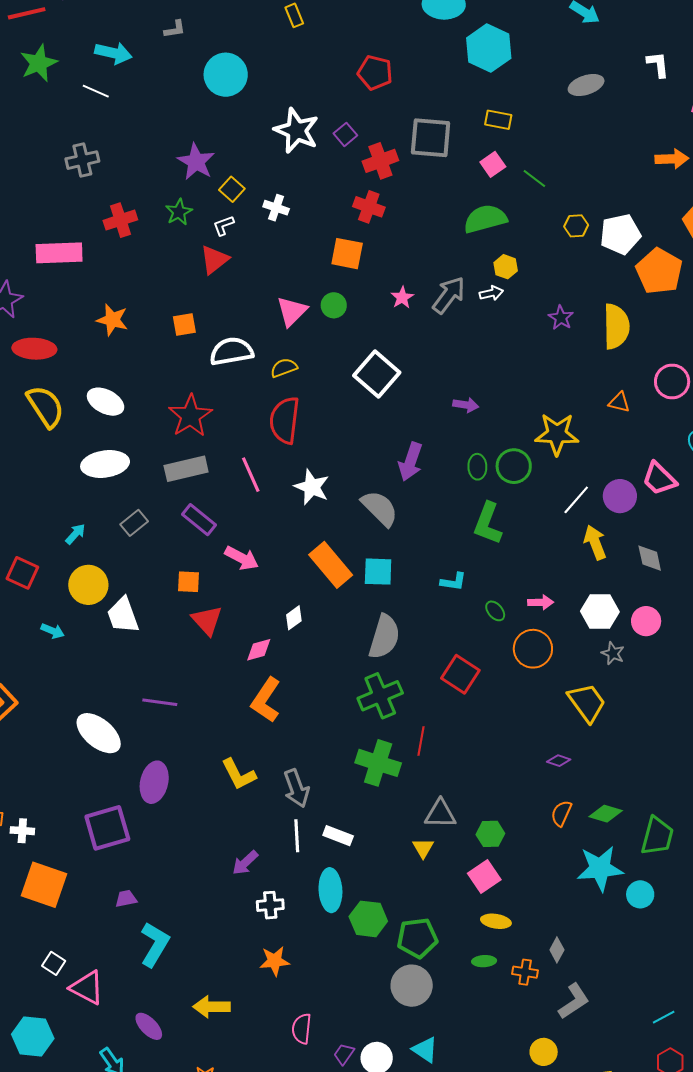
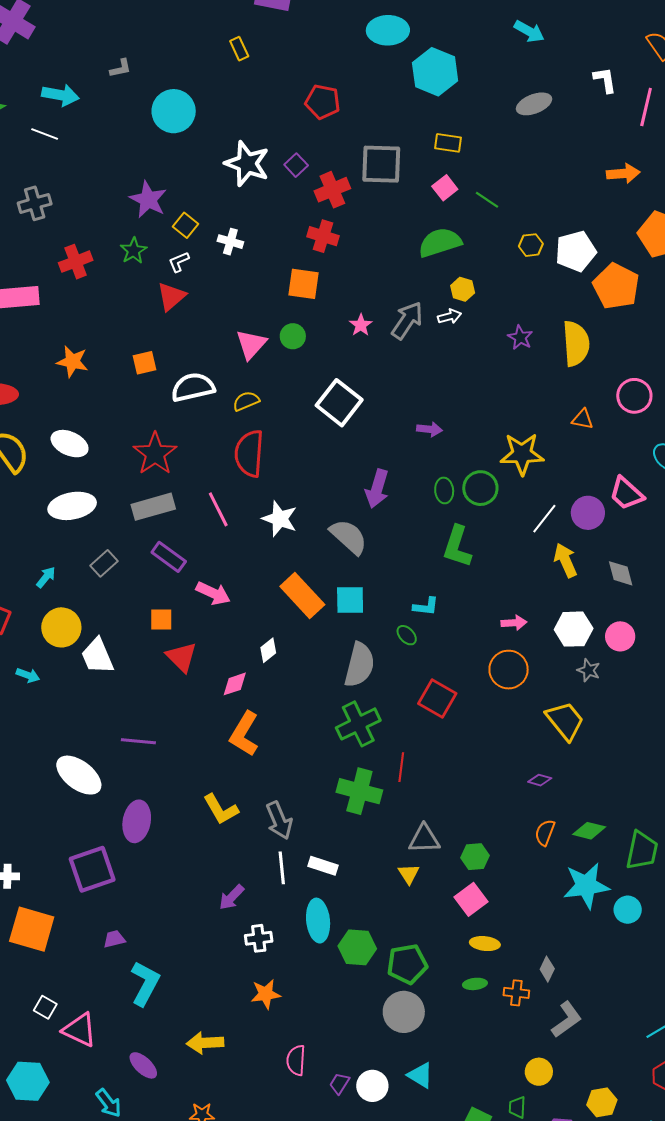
green ellipse: (495, 611) -> (407, 635), moved

